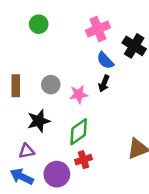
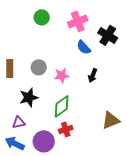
green circle: (39, 24) -> (42, 17), moved
black arrow: (104, 83) -> (93, 75), moved

